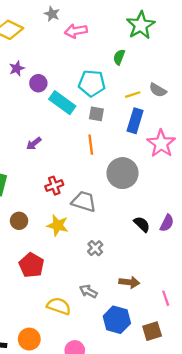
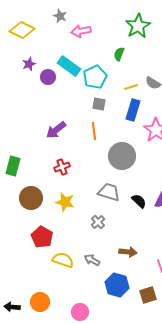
cyan pentagon: (92, 83) -> (95, 77), turned -30
cyan rectangle: (62, 103) -> (69, 66), moved
purple arrow: (34, 144) -> (56, 130), moved, size x1.5
gray trapezoid: (84, 201) -> (109, 192), moved
brown circle: (19, 221) -> (31, 198), size x1.5
yellow semicircle: (59, 306) -> (63, 260), moved

